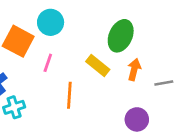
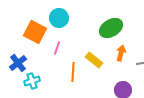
green ellipse: (121, 36) -> (111, 28), turned 35
yellow rectangle: (98, 65) -> (94, 60), moved

